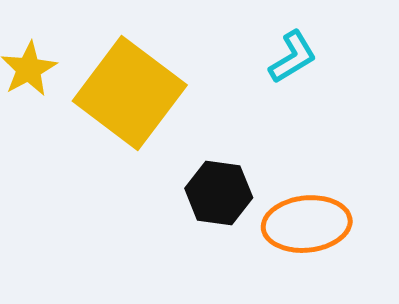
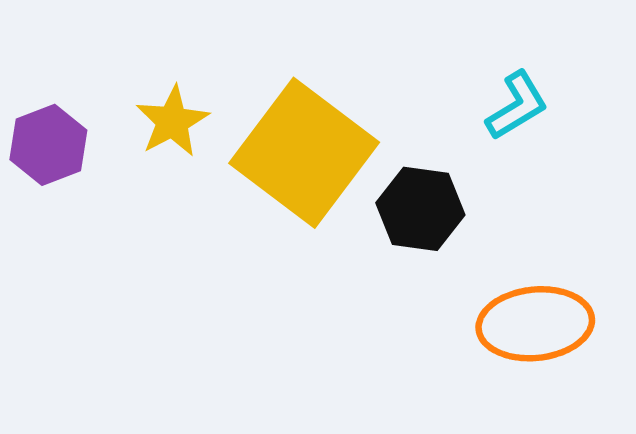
black hexagon: (219, 193) -> (420, 209), moved

